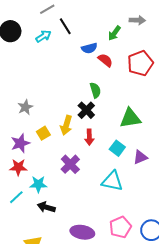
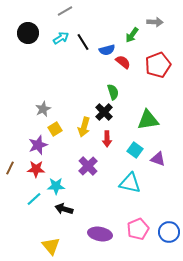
black line: (65, 26) -> (83, 42), moved
yellow square: (43, 133) -> (55, 129), moved
purple triangle: (140, 157) -> (158, 159), turned 42

